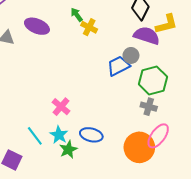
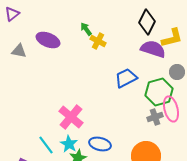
gray circle: (131, 55) -> (177, 72), moved
pink cross: (61, 107) -> (71, 117), size x1.4
gray cross: (149, 107) -> (155, 117), turned -35
pink ellipse: (158, 136) -> (171, 109), moved, turned -50

